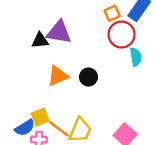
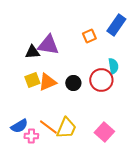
orange square: (112, 13) -> (89, 36), moved
red circle: (122, 35) -> (101, 80), moved
yellow square: (40, 117) -> (32, 80), moved

